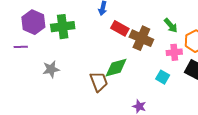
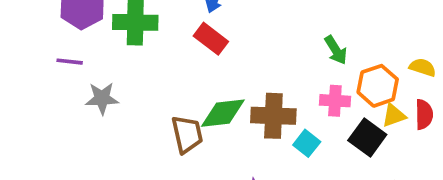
red rectangle: (120, 28) -> (211, 39), moved
brown cross: (141, 38) -> (273, 116), moved, turned -30
purple line: (21, 47) -> (70, 62), moved

